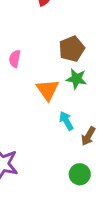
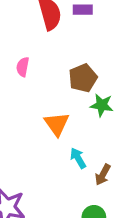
pink semicircle: (15, 59) -> (23, 67), moved
green star: (76, 79) -> (102, 105), moved

